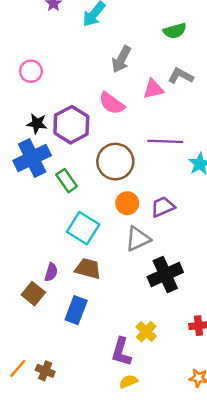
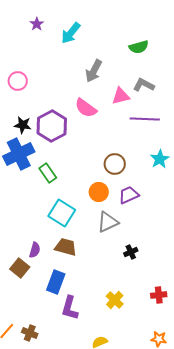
purple line: (165, 141) -> (145, 119), moved
brown circle: (115, 162) -> (115, 164), moved, size x0.7
black cross: (165, 275) -> (131, 252), size x0.5
purple L-shape: (121, 352) -> (70, 308), moved

